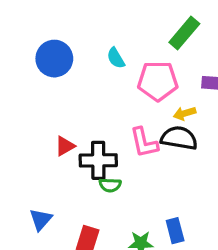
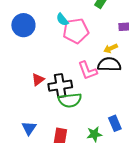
pink pentagon: (158, 81) -> (76, 31), moved
green semicircle: (110, 185) -> (70, 100), size x1.6

